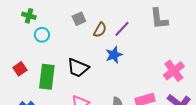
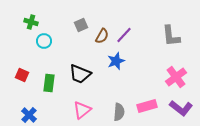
gray L-shape: (159, 19) -> (171, 36), moved
red square: (20, 69) -> (22, 75), turned -32
green rectangle: (47, 77) -> (49, 83), size x0.7

